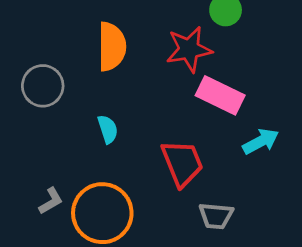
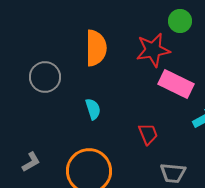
red trapezoid: (182, 163) -> (148, 134), size x0.6
gray L-shape: (51, 201) -> (31, 162), moved

